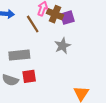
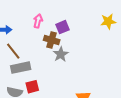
brown cross: (55, 14) -> (52, 40), moved
brown line: (33, 24) -> (13, 51), moved

